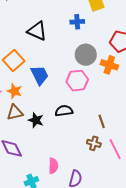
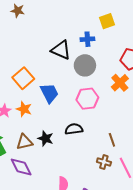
black triangle: (37, 31) -> (61, 50), moved
gray circle: (86, 55) -> (85, 65), moved
orange cross: (109, 65) -> (120, 83), turned 30
brown triangle: (15, 112) -> (24, 142), moved

